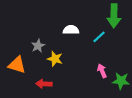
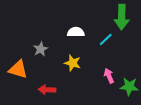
yellow star: (55, 59) -> (73, 63), moved

